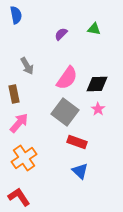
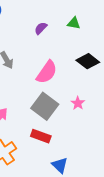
black diamond: (97, 84) -> (88, 61), moved, turned 40
red rectangle: (77, 142) -> (41, 136), moved

